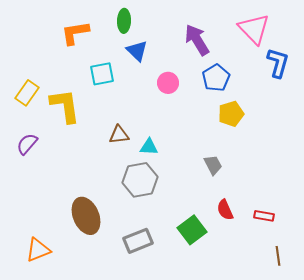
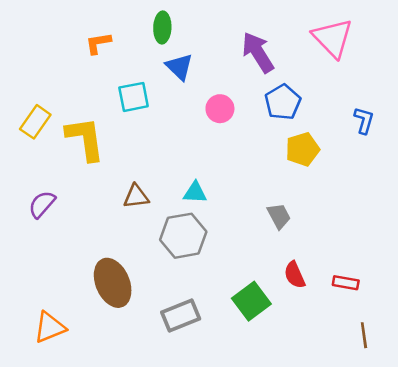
orange L-shape: (75, 33) -> (98, 43), size x0.7
blue L-shape: (278, 63) -> (364, 120), moved, size x0.7
brown triangle: (119, 135) -> (136, 196), moved
purple semicircle: (27, 144) -> (42, 204), moved

